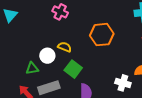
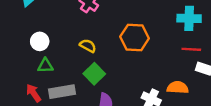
white circle: (47, 56) -> (40, 41), moved

